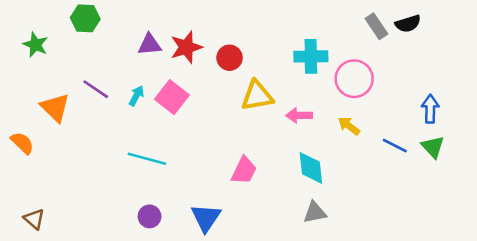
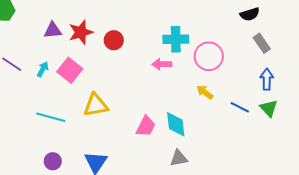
gray rectangle: (376, 26) -> (262, 43), moved
yellow triangle: (257, 96) -> (96, 105), moved
pink arrow: (299, 115) -> (162, 64), moved
pink trapezoid: (244, 171) -> (146, 126), moved

